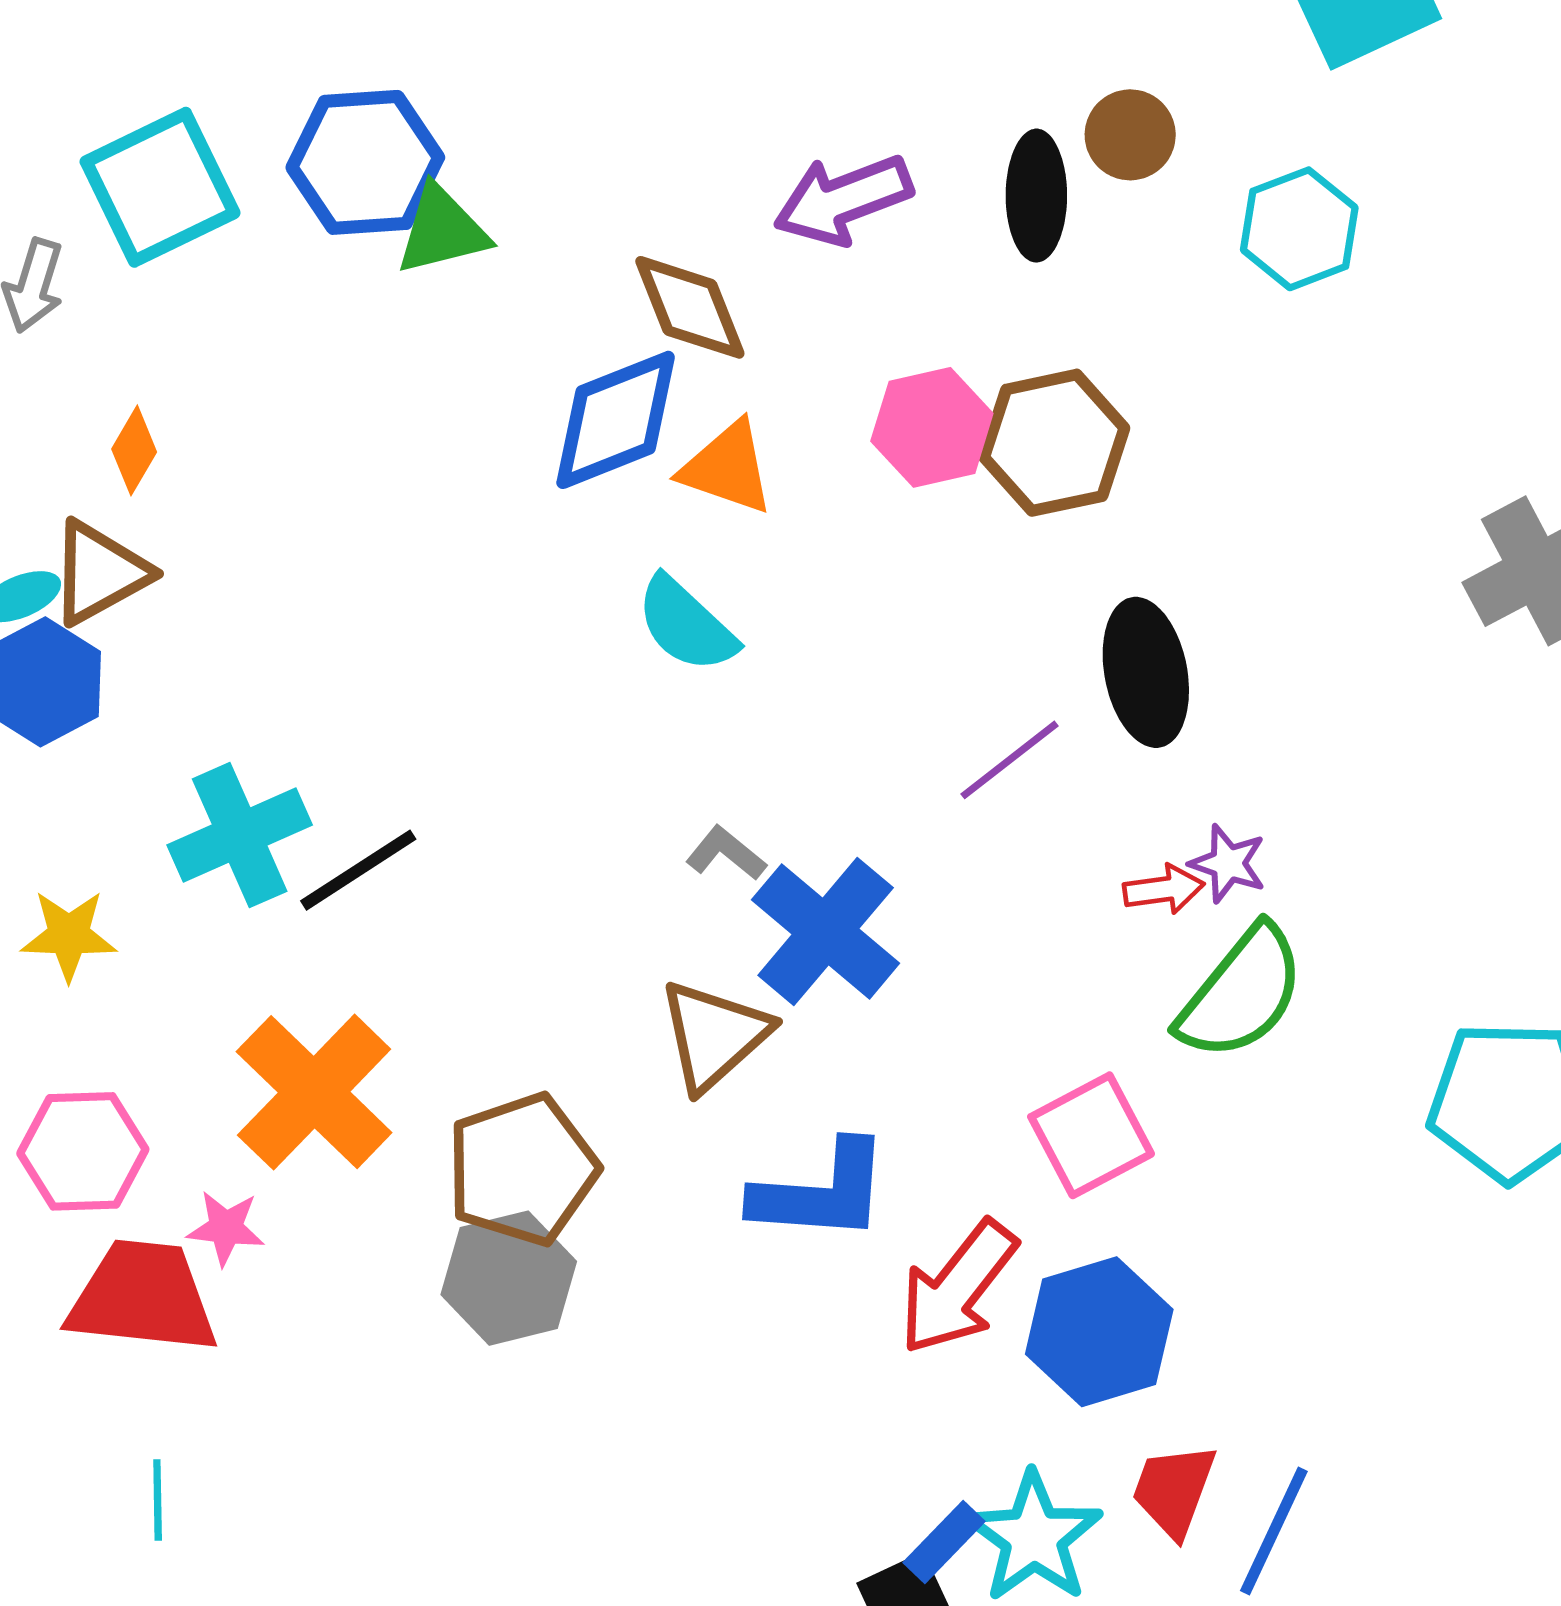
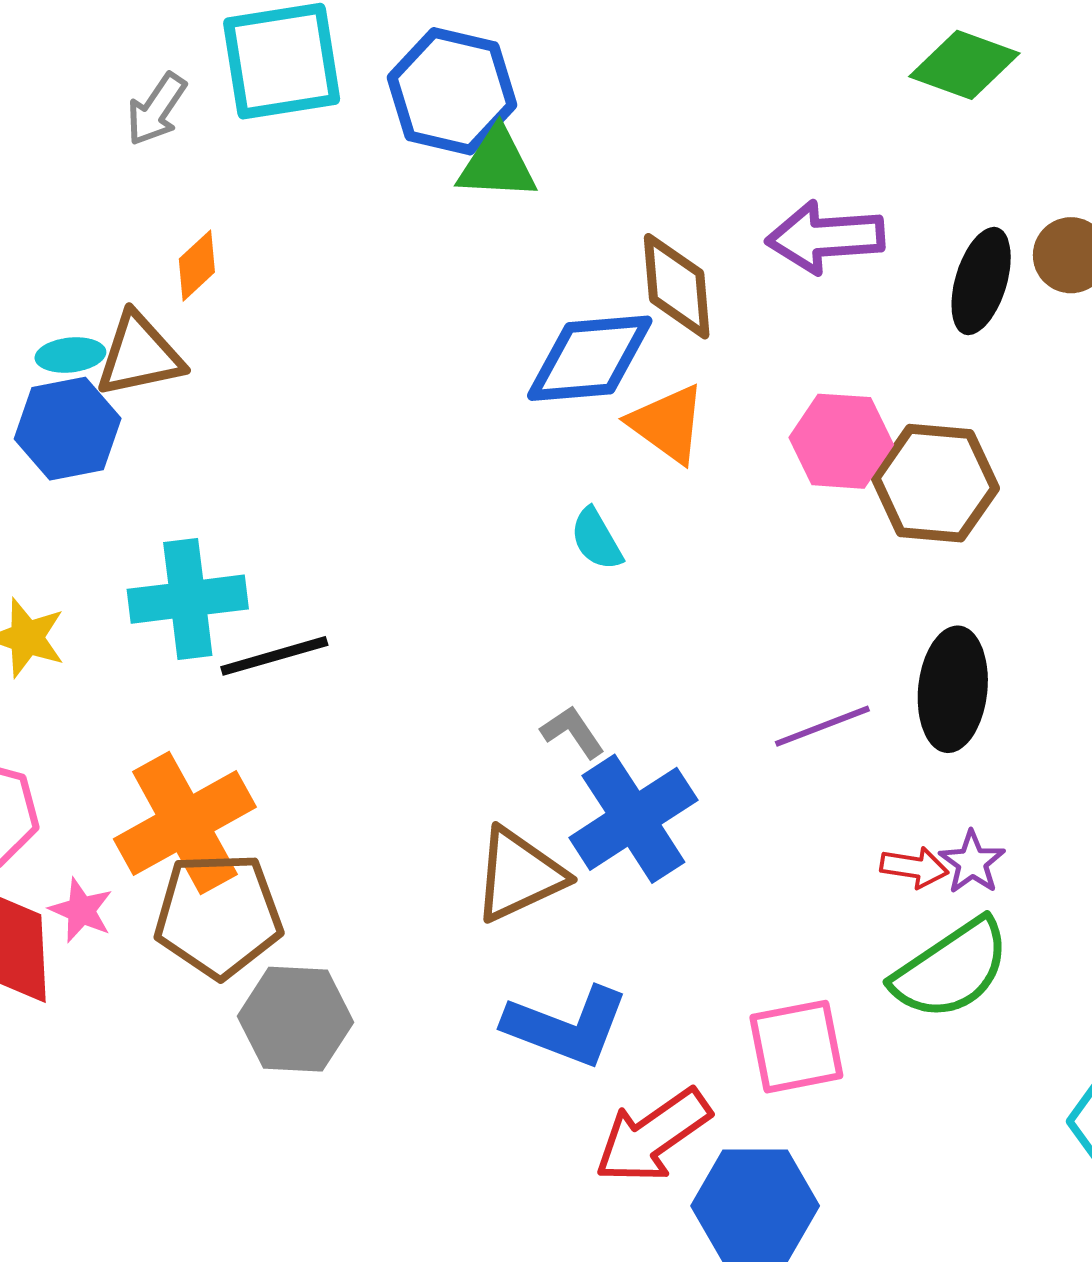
cyan semicircle: (686, 624) -> (596, 539), size x0.7
brown pentagon: (522, 1169) -> (218, 915), moved

